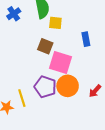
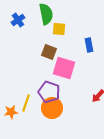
orange circle: (68, 86) -> (52, 108), moved
yellow line: (22, 98) -> (26, 103), turned 36

